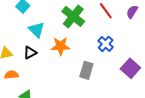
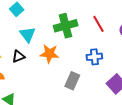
green cross: (73, 16) -> (66, 26), turned 30
blue cross: (106, 44) -> (94, 57), turned 35

